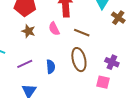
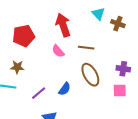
brown star: (28, 31) -> (17, 67), moved
blue semicircle: (51, 67) -> (65, 89), turned 56

